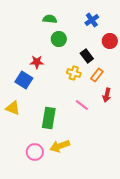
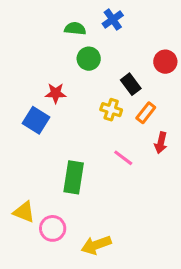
blue cross: (92, 20) -> (113, 20), moved
yellow triangle: (13, 108) -> (24, 212), moved
yellow arrow: (60, 146) -> (96, 245), moved

